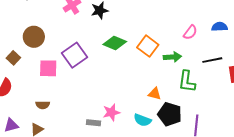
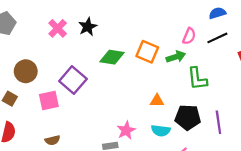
pink semicircle: (190, 32) -> (189, 36), moved
black line: (212, 60) -> (217, 38), moved
orange triangle: (155, 94) -> (157, 101), moved

